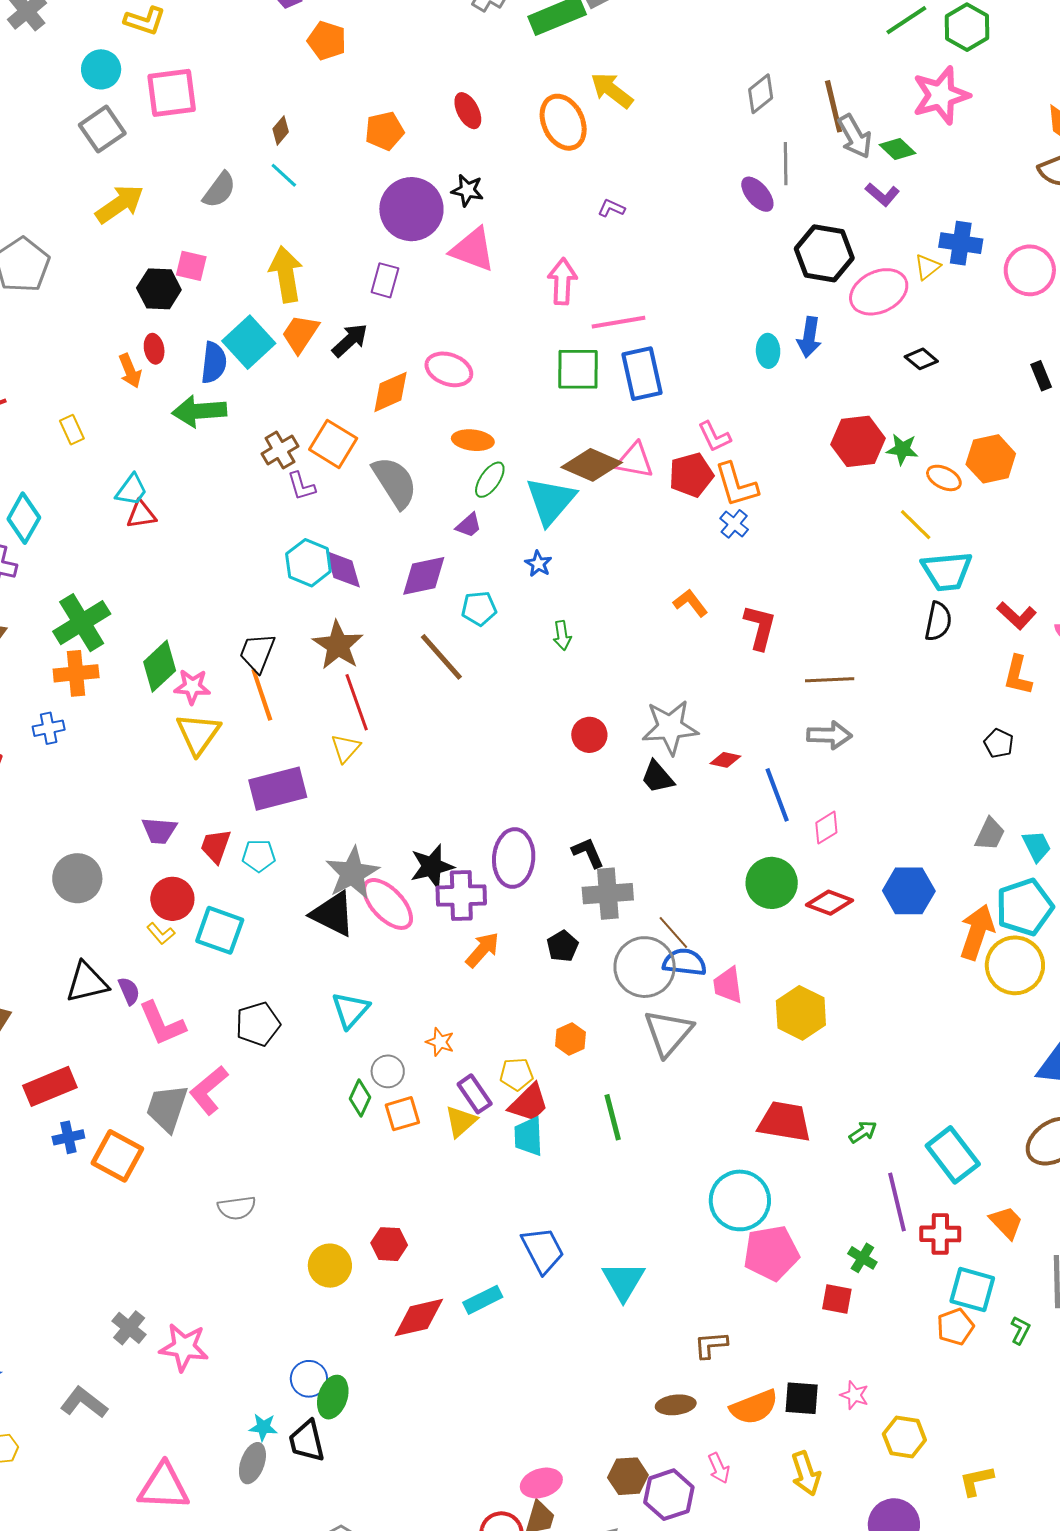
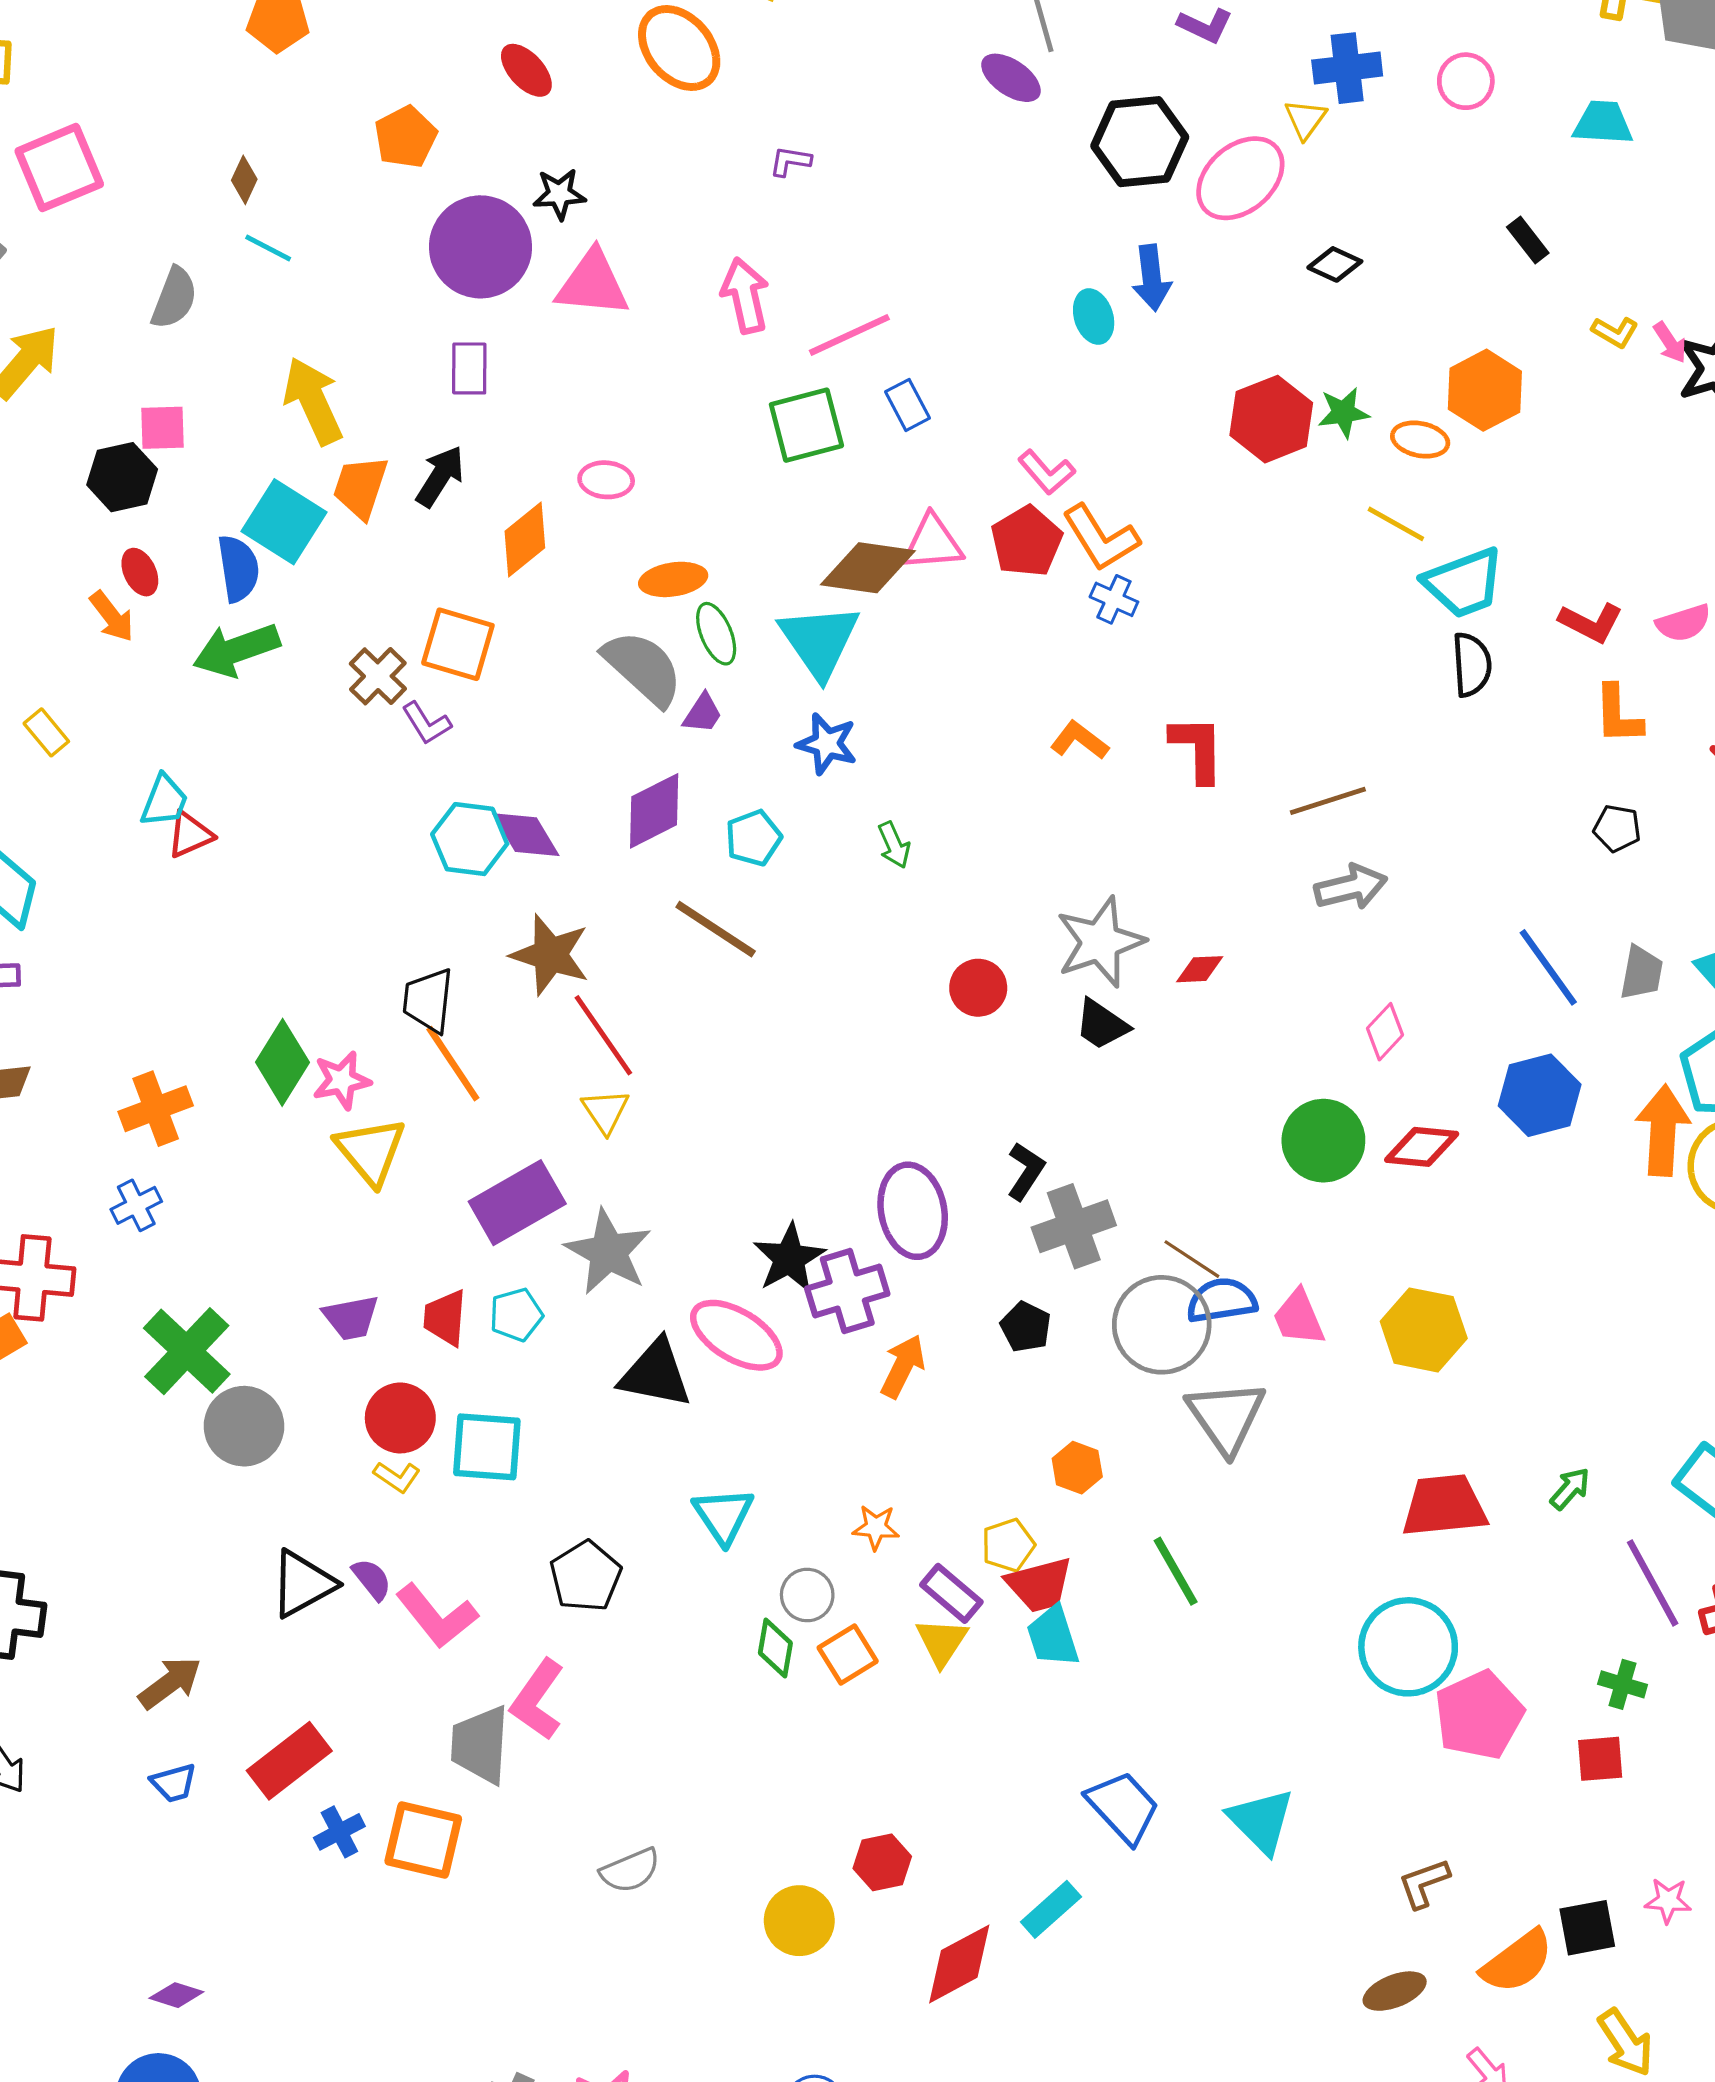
pink circle: (1030, 270) -> (1466, 81), size x0.7
pink ellipse: (449, 369) -> (606, 480), size x0.7
blue rectangle: (642, 374) -> (908, 405), size x0.6
green ellipse: (490, 480) -> (716, 634), turned -42
gray semicircle: (395, 482) -> (643, 668), moved
blue star: (538, 564) -> (827, 744), size x1.4
green cross: (82, 623) -> (187, 1351), moved
blue line: (777, 795) -> (1548, 967), moved
black L-shape: (588, 853) -> (1026, 1171), turned 72
gray star: (352, 873) -> (608, 1252), moved
red trapezoid: (529, 1103) -> (1039, 1585), turned 45

